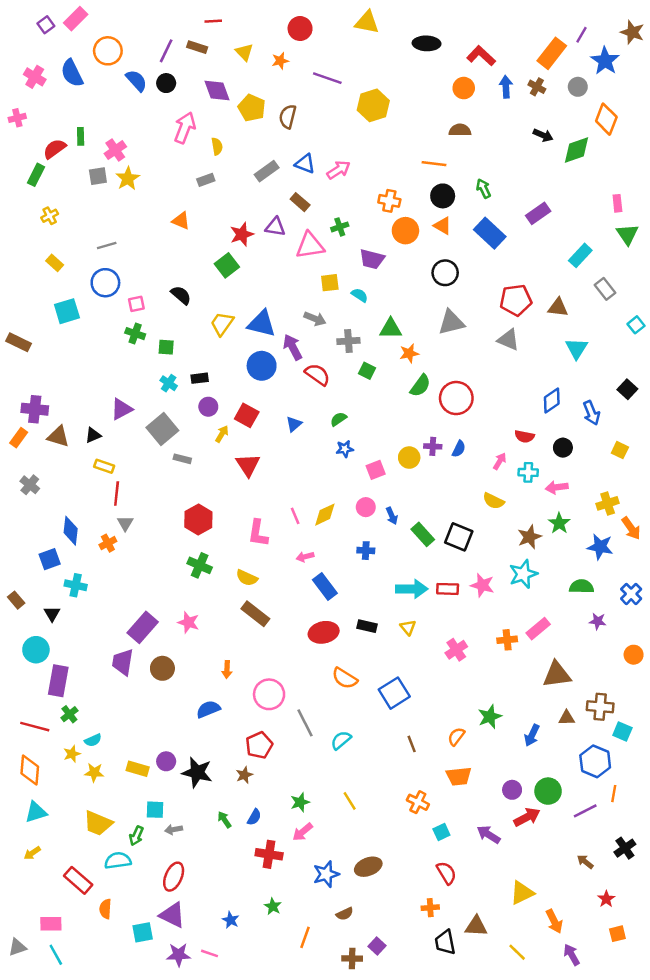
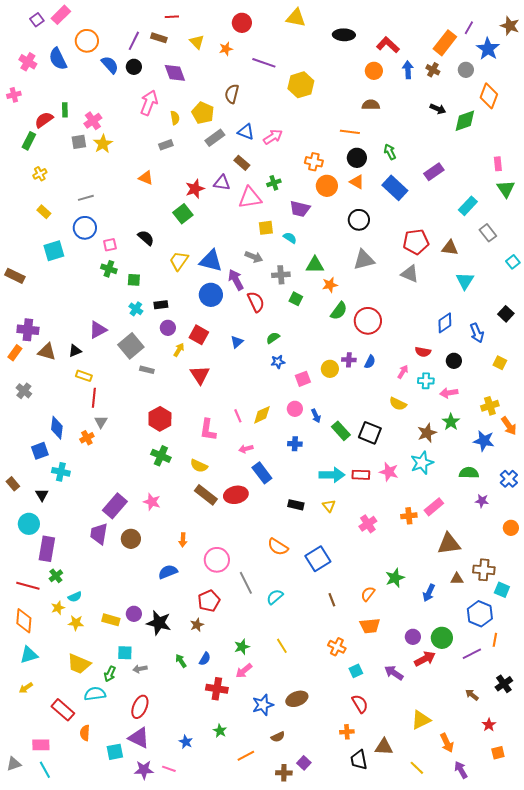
yellow pentagon: (252, 108) -> (203, 113), moved
red semicircle: (317, 374) -> (256, 302), turned 30
red ellipse: (324, 632) -> (236, 495), moved
orange line: (305, 937) -> (246, 756), turned 42

